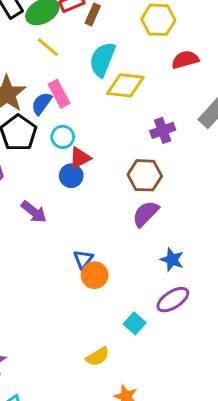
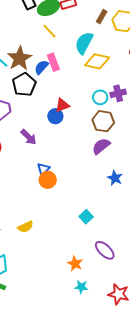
brown rectangle: (93, 14) -> (102, 17), moved
cyan circle: (63, 137) -> (100, 97), moved
blue triangle: (83, 259) -> (43, 169), moved
orange circle: (95, 275) -> (48, 180), moved
purple ellipse: (173, 300) -> (105, 250), moved, turned 70
yellow semicircle: (98, 357) -> (26, 227), moved

